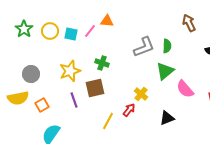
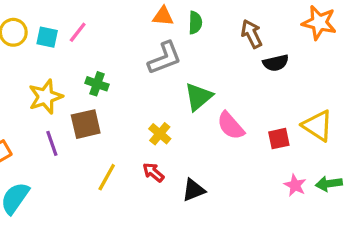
orange triangle: (107, 21) -> (163, 16), moved
brown arrow: (189, 23) -> (252, 34), moved
green semicircle: (167, 46) -> (195, 23), moved
red arrow: (129, 110) -> (153, 172), moved, turned -88
black triangle: (167, 118) -> (194, 190), moved

